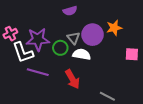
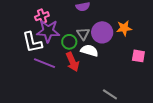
pink cross: (10, 34) -> (42, 16), moved
red arrow: (72, 79) -> (73, 62), moved

